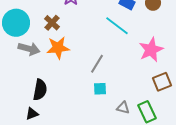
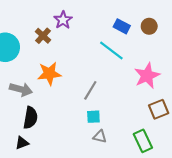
brown cross: (52, 23) -> (43, 36), moved
gray arrow: (29, 49) -> (21, 89), moved
gray triangle: (123, 108) -> (100, 137), moved

